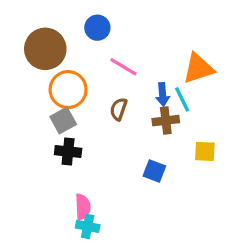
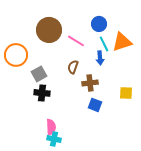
blue circle: (97, 28) -> (99, 24), moved
brown circle: (45, 49) -> (49, 30), moved
orange circle: (68, 90) -> (16, 55), moved
cyan line: (182, 99) -> (104, 44), moved
brown cross: (166, 121) -> (90, 83), moved

